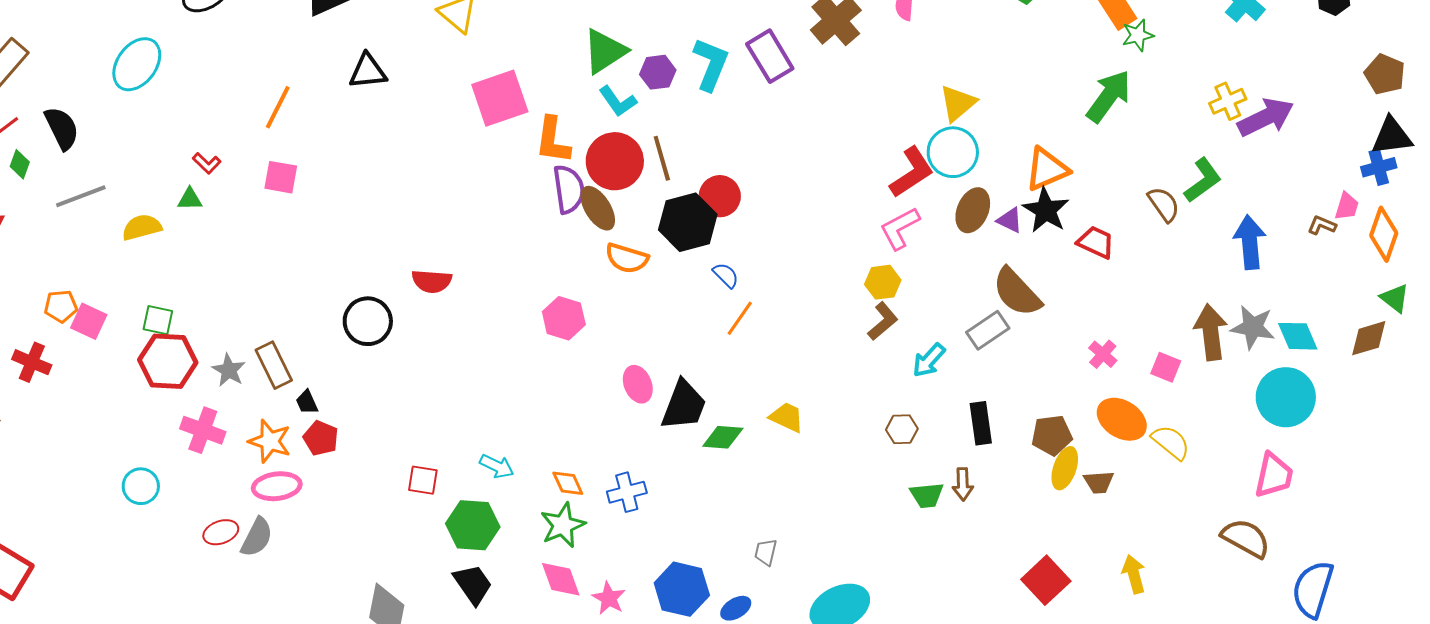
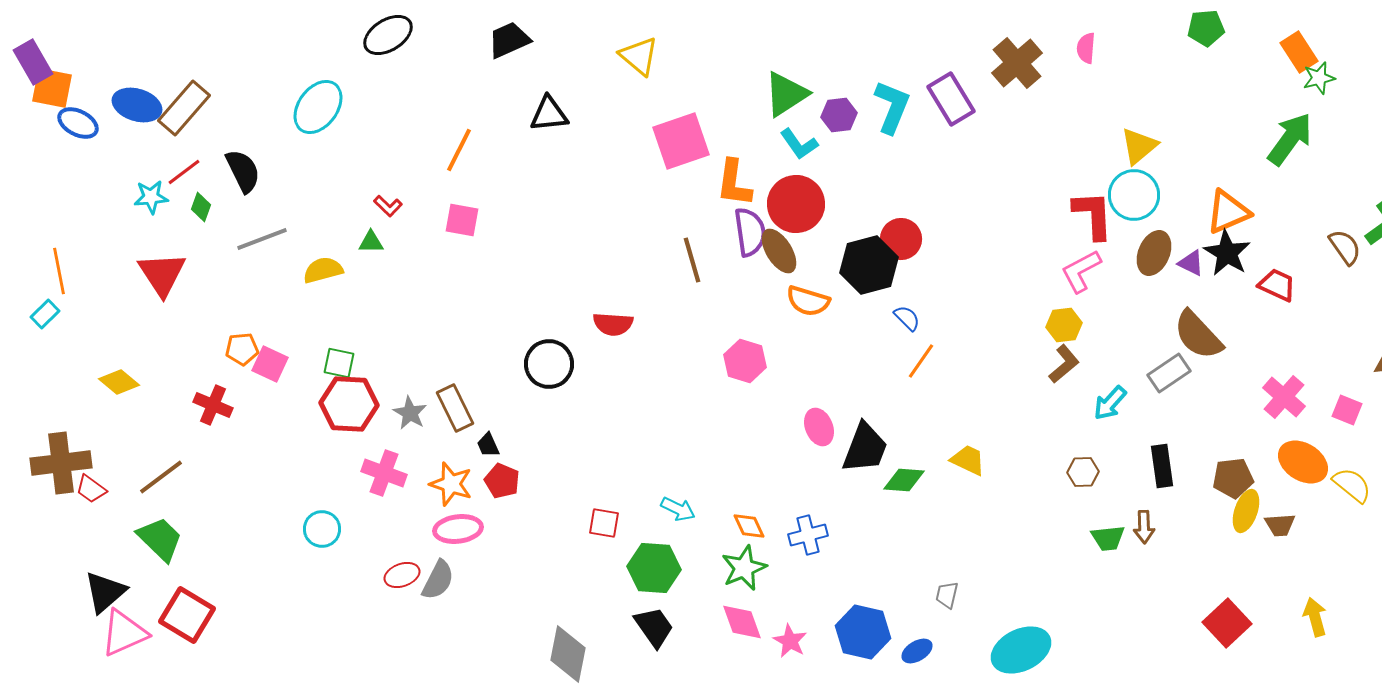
brown line: (662, 158) -> (692, 260), moved
red L-shape: (912, 172) -> (1093, 215), turned -60
pink cross: (1103, 354) -> (1284, 397), size x1.5

